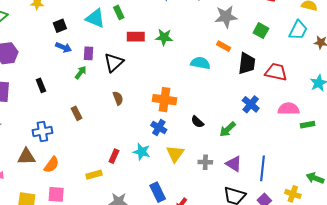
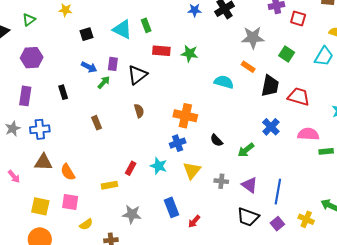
blue arrow: (64, 47) -> (89, 67), moved
blue cross: (159, 128) -> (178, 143), turned 35
blue cross: (42, 132) -> (40, 129), moved
orange semicircle: (52, 165) -> (68, 172), turned 108

